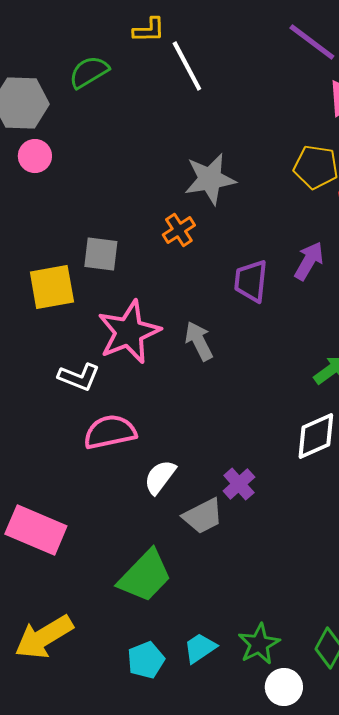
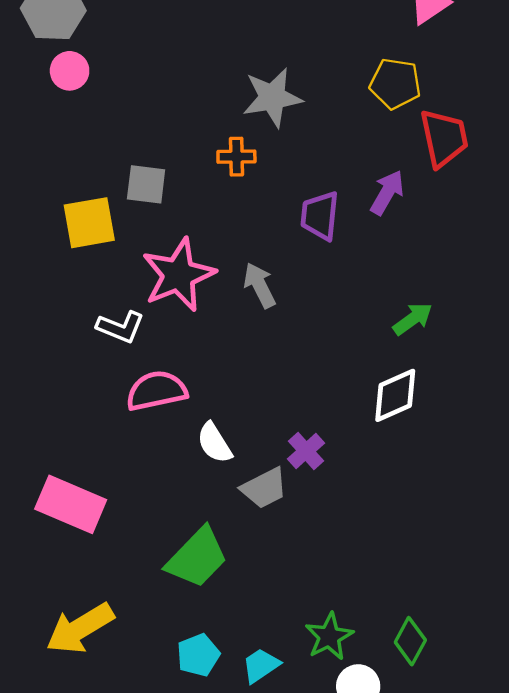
orange cross: (179, 230) -> (236, 157), turned 32
white semicircle: (160, 477) -> (214, 443), turned -69
cyan trapezoid: (200, 648) -> (261, 665), moved

